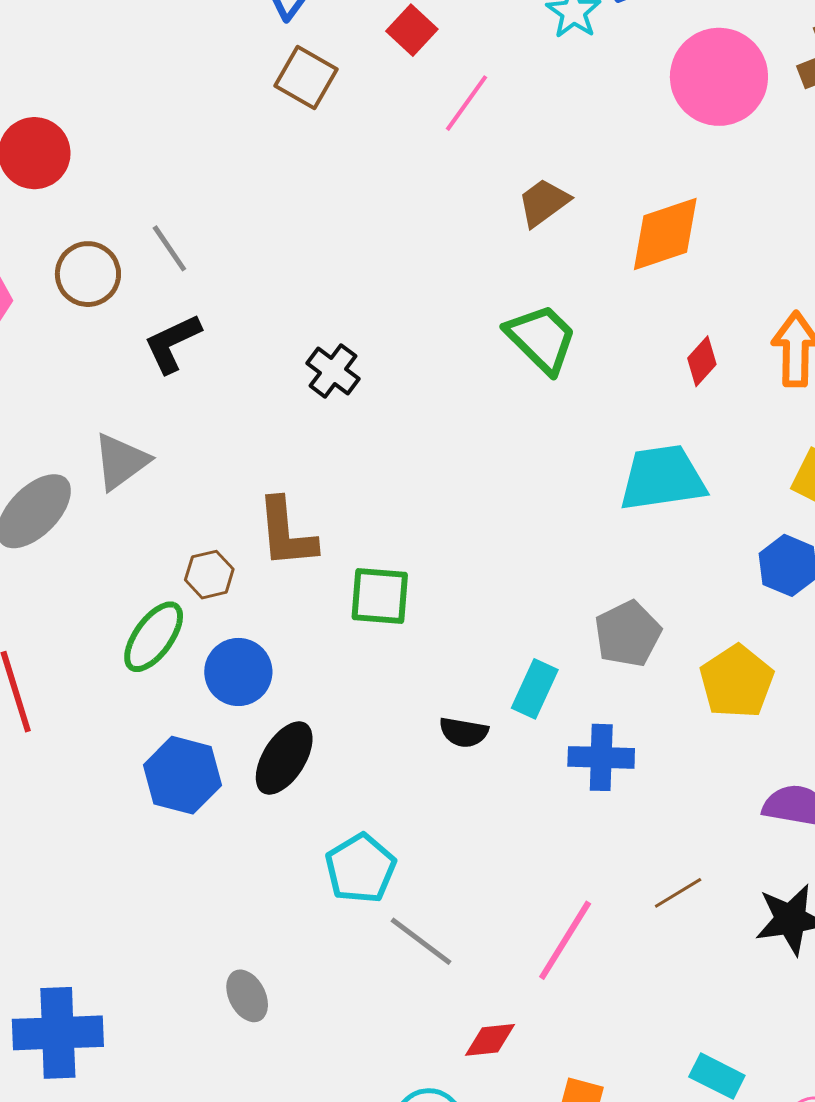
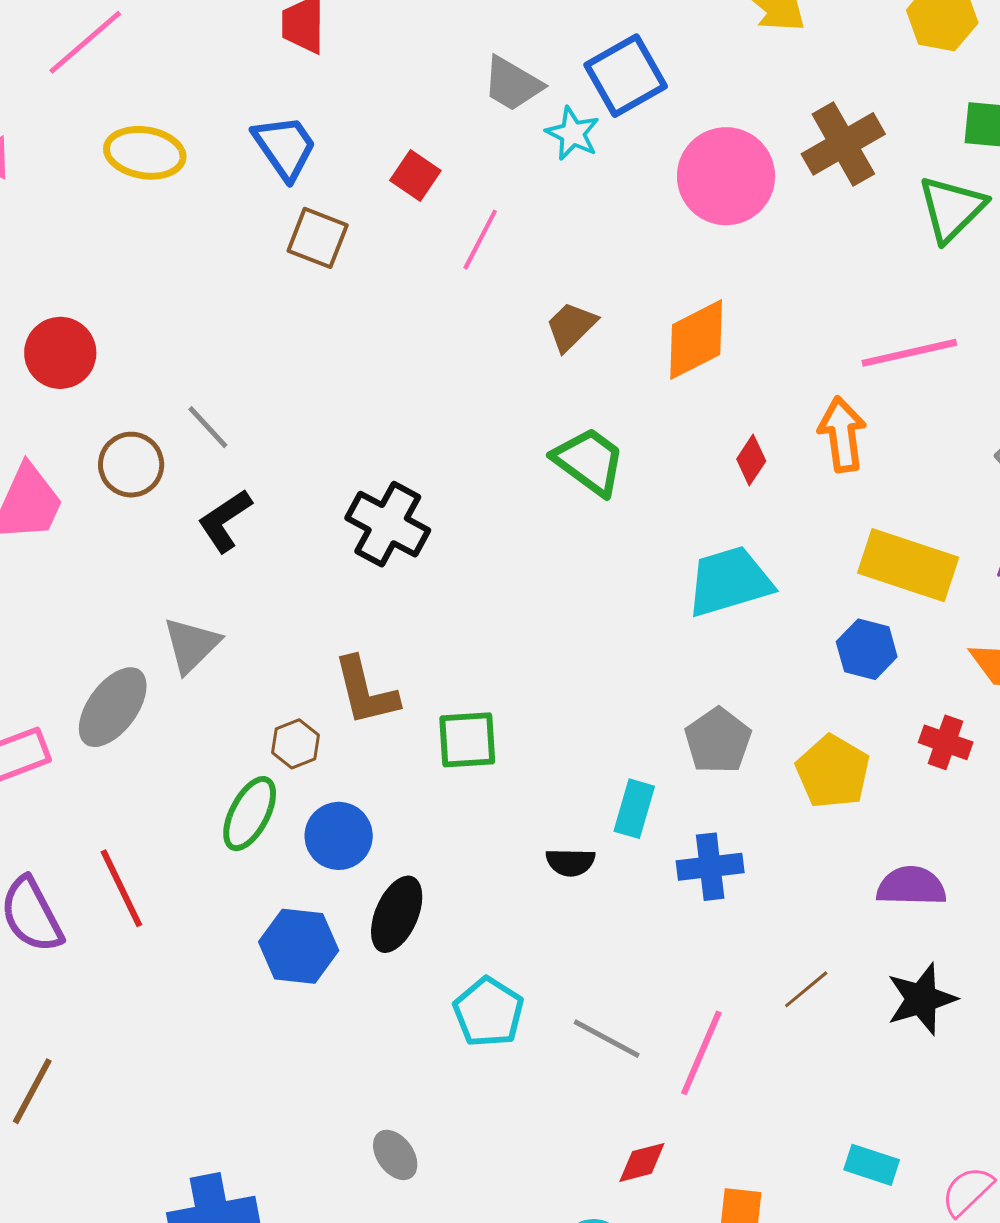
black cross: (333, 371) -> (388, 524), size x1.5
gray line: (421, 941) -> (607, 1039), moved

